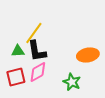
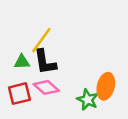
orange ellipse: (88, 55) -> (106, 86), moved, turned -65
pink diamond: (38, 72) -> (46, 87), turned 70

